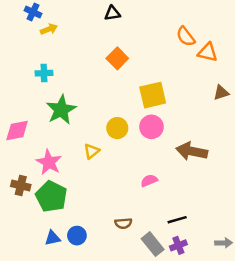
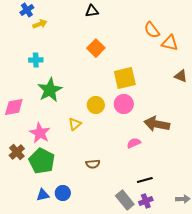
blue cross: (33, 12) -> (27, 10), turned 32
brown triangle: (221, 93) -> (181, 76), turned 40
pink semicircle: (149, 181) -> (134, 143), moved
brown cross: (21, 185) -> (17, 152), turned 35
brown semicircle: (123, 223) -> (93, 164), moved

